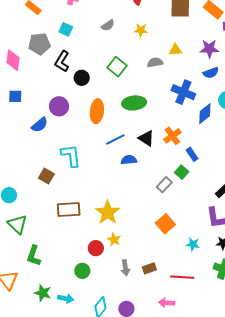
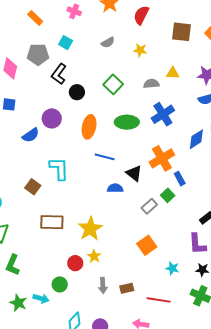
blue cross: (183, 92) -> (163, 114), moved, turned 30
orange cross: (172, 136) -> (162, 158), size x1.4
black triangle: (146, 138) -> (134, 173), moved
blue line: (115, 140) -> (105, 157), turned 36
blue semicircle: (129, 160) -> (115, 188), moved
cyan arrow: (66, 298) -> (41, 298), moved

